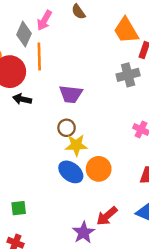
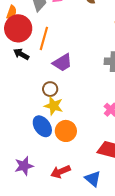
orange line: (39, 57) -> (44, 38), moved
purple trapezoid: (71, 94) -> (62, 63), turned -55
purple star: (84, 232) -> (24, 166), moved

